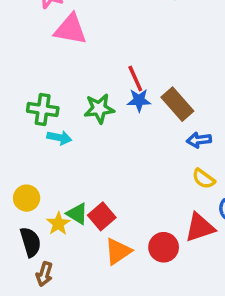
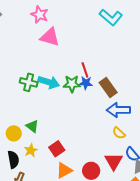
green star: (99, 109) -> (72, 84), moved
cyan arrow: (59, 138) -> (49, 82), moved, size x1.5
blue arrow: (199, 140) -> (118, 110), size x1.6
green triangle: (77, 214) -> (32, 126), moved
red triangle: (200, 227) -> (114, 161), turned -48

